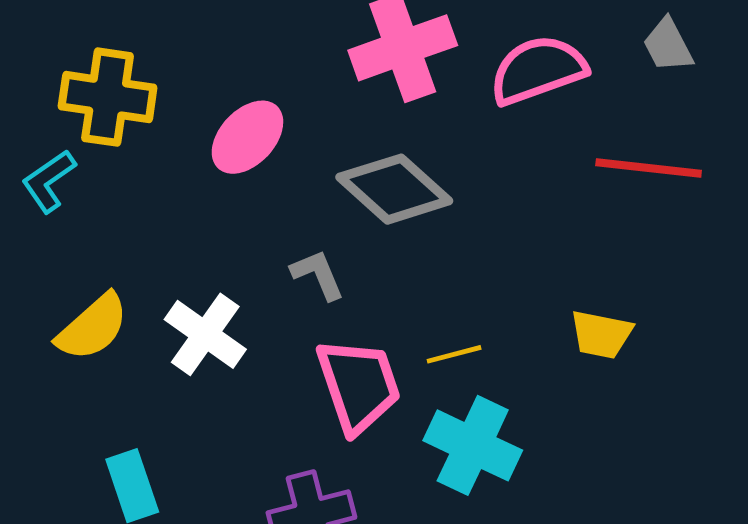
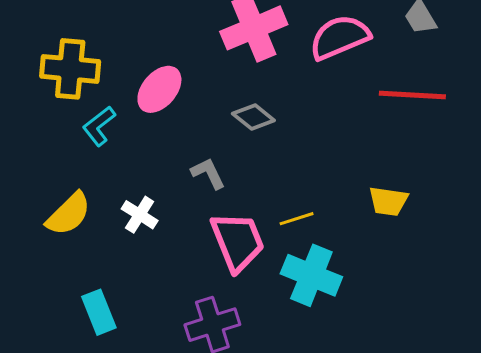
cyan L-shape: (49, 181) -> (99, 126), moved
gray diamond: (394, 189) -> (253, 117), size x0.6
white cross: (205, 334) -> (140, 215), size x0.7

